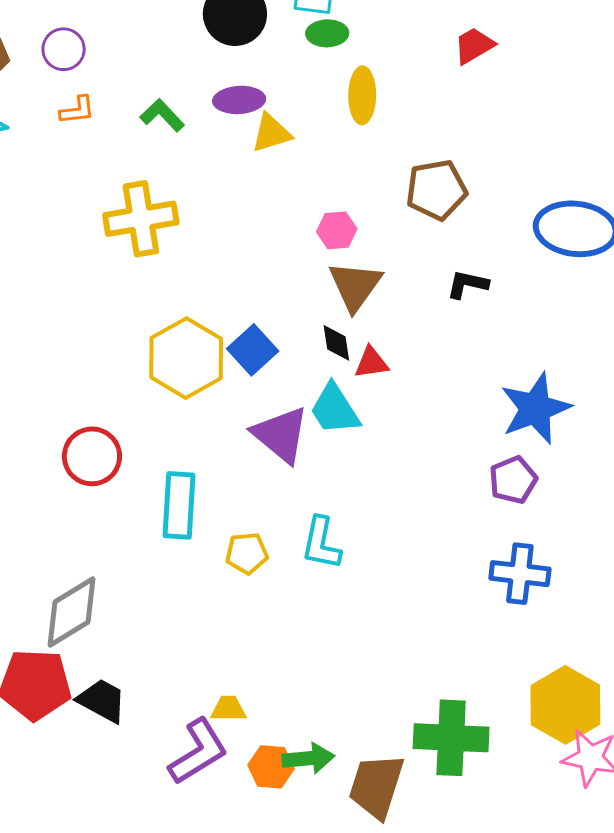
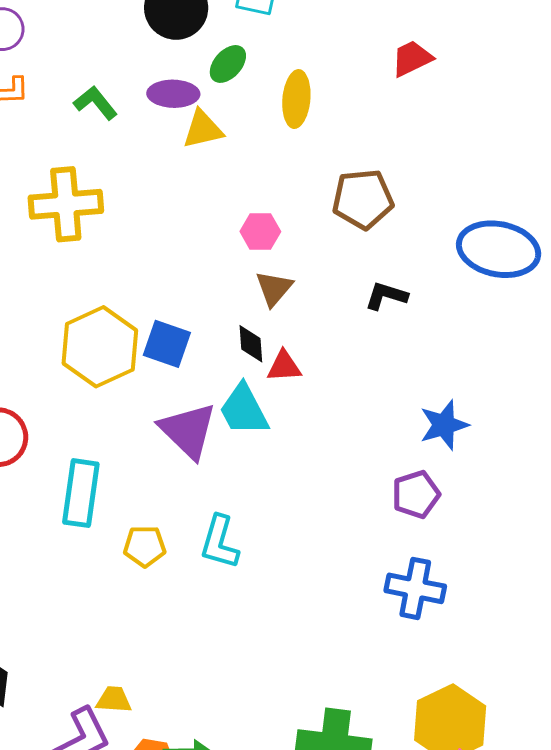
green ellipse: (327, 33) -> (228, 64), moved, turned -51
brown triangle: (355, 286) -> (274, 288), size x0.7
blue square: (253, 350) -> (167, 344), turned -33
blue star: (535, 408) -> (444, 425), size x0.7

